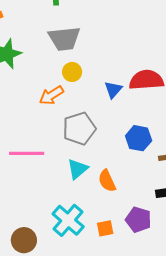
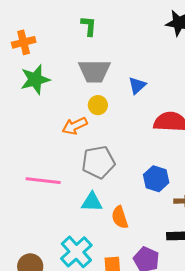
blue triangle: (113, 90) -> (137, 86), moved
cyan triangle: (78, 169) -> (92, 202), turned 35

